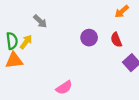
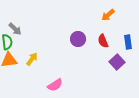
gray arrow: (40, 21) -> (15, 29), moved
yellow arrow: (26, 42) -> (32, 59), moved

